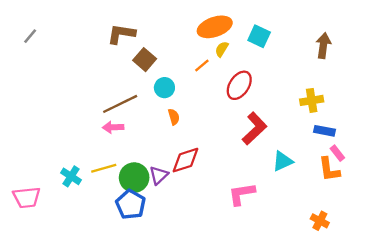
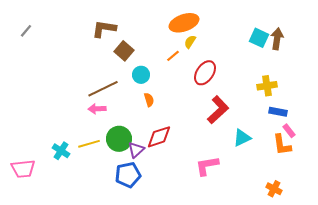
cyan square: (259, 36) -> (259, 38), moved
green circle: (134, 178) -> (119, 139), moved
blue pentagon: (131, 204) -> (128, 175), moved, turned 30

